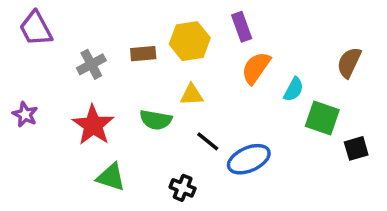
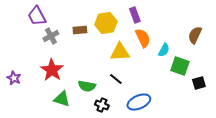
purple trapezoid: (36, 29) -> (37, 16), moved
orange semicircle: (256, 68) -> (143, 38), turned 120
yellow triangle: (192, 95) -> (120, 52), moved, size x1.5
purple star: (25, 114) -> (14, 78), moved
green semicircle: (156, 120) -> (87, 86), moved
blue ellipse: (249, 159) -> (139, 102), moved

